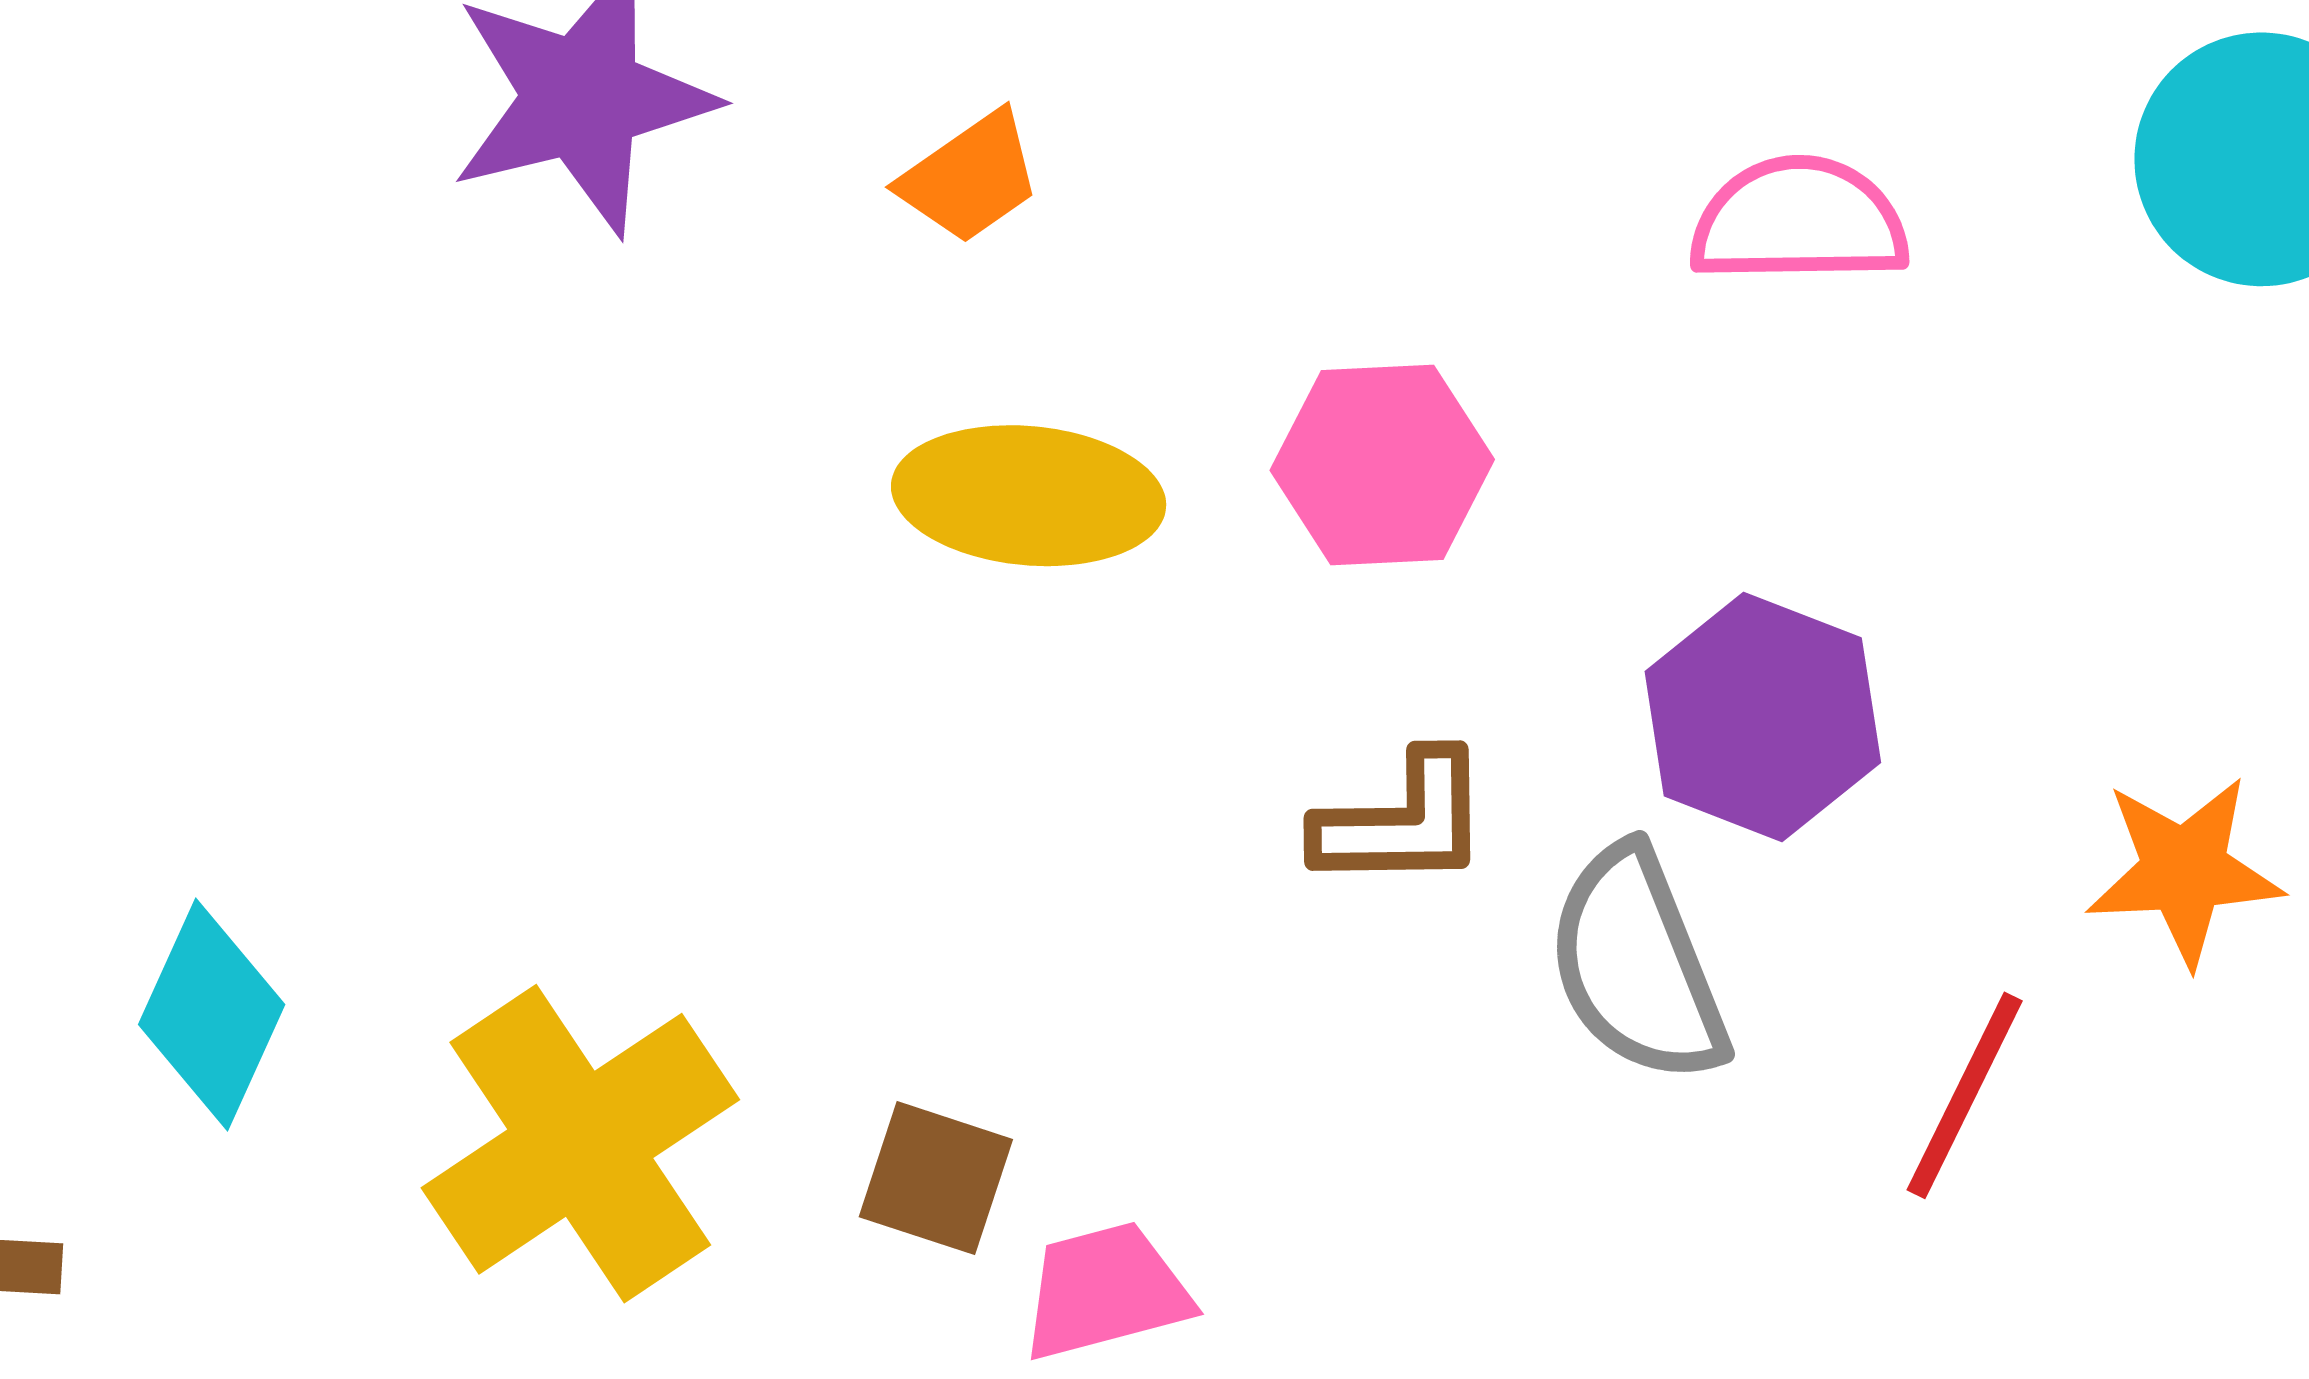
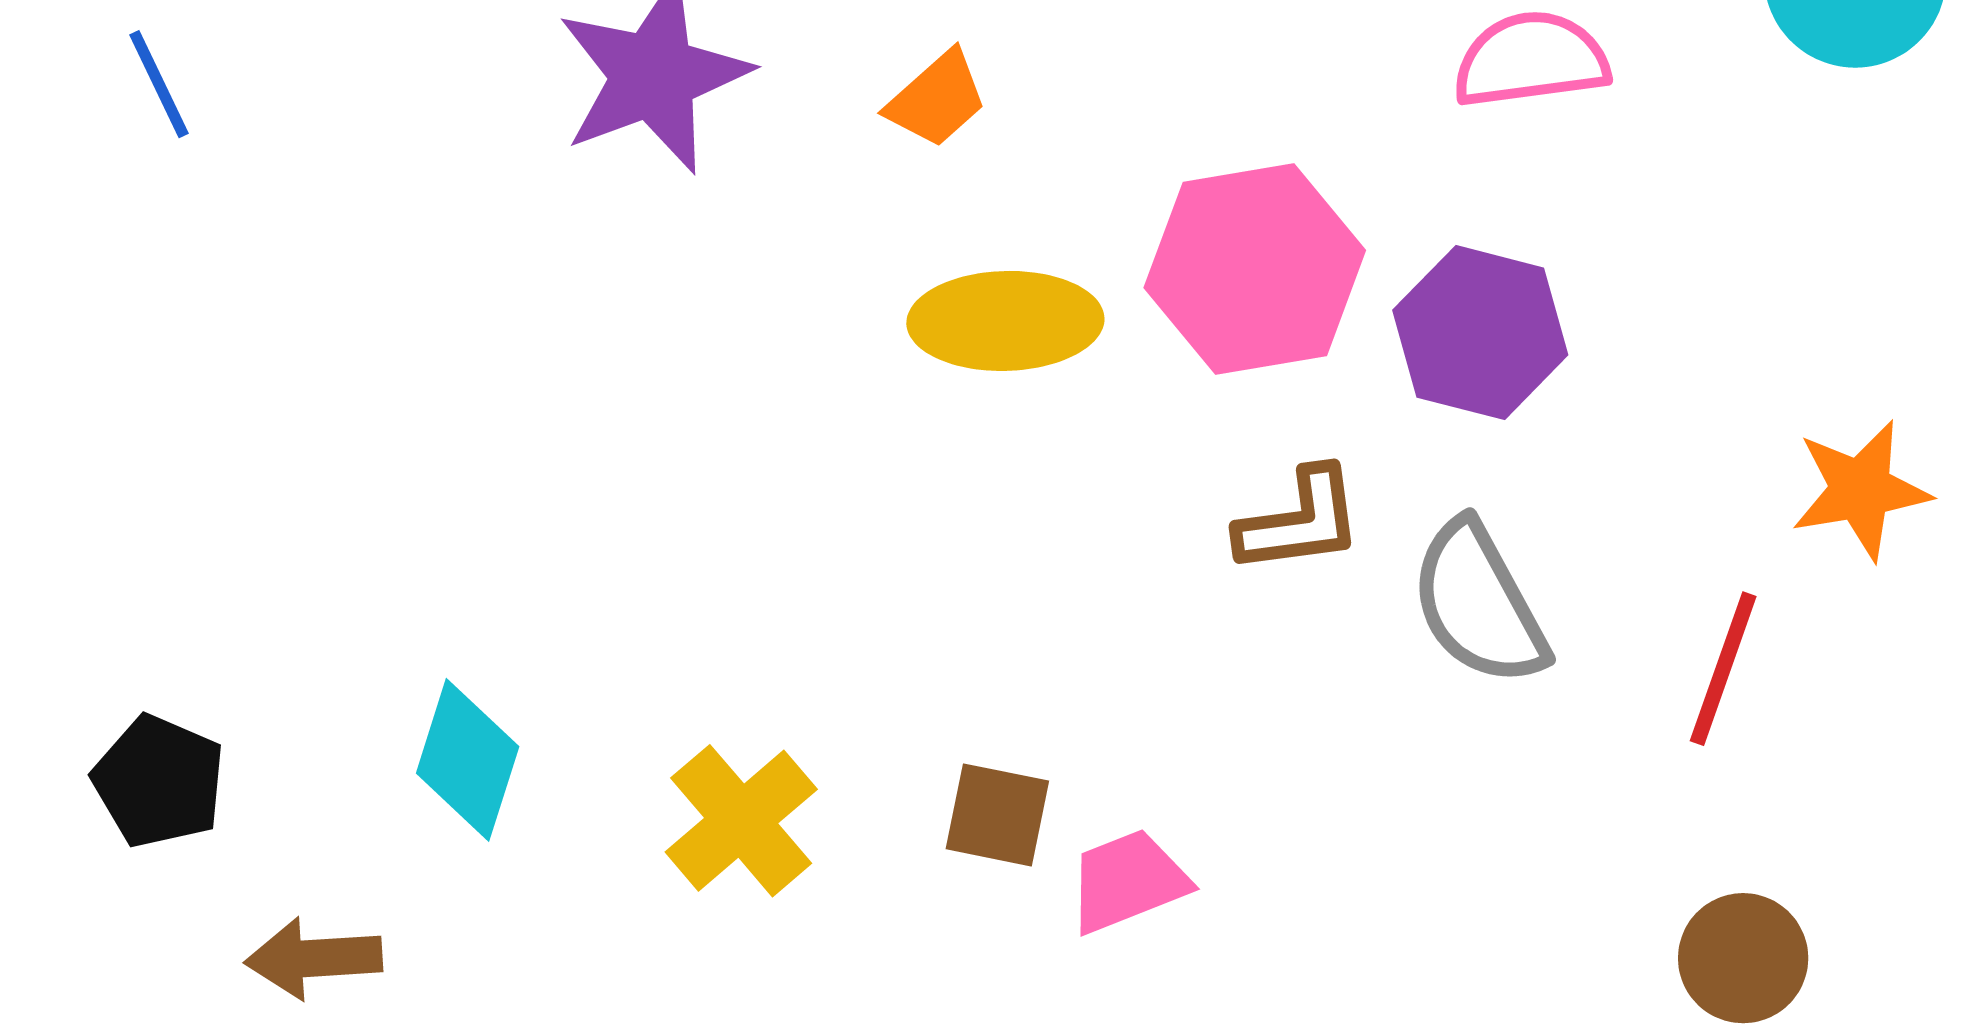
pink hexagon: (1382, 465) -> (1255, 269), size x1.4
purple hexagon: (1763, 717) -> (1480, 333), moved
yellow cross: (580, 1144) -> (741, 821), size x0.7

